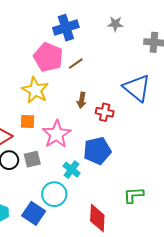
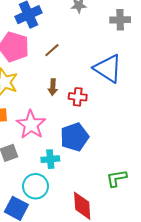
brown line: (76, 64) -> (52, 50), moved
cyan cross: (71, 170) -> (50, 159), turned -36

